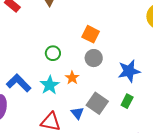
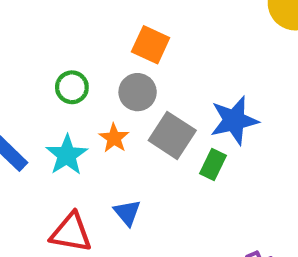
gray circle: (94, 58) -> (138, 92), moved
green rectangle: (127, 101) -> (213, 165), moved
gray square: (97, 103) -> (172, 135), moved

